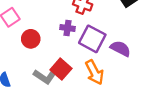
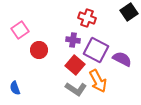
red square: (61, 69) -> (75, 65), moved
gray L-shape: (45, 77) -> (76, 89), moved

